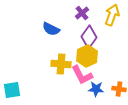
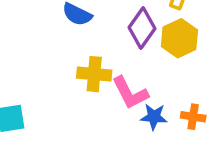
yellow hexagon: (87, 56) -> (179, 38), moved

